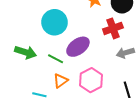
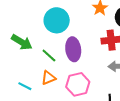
purple ellipse: (78, 47) -> (73, 49), turned -75

